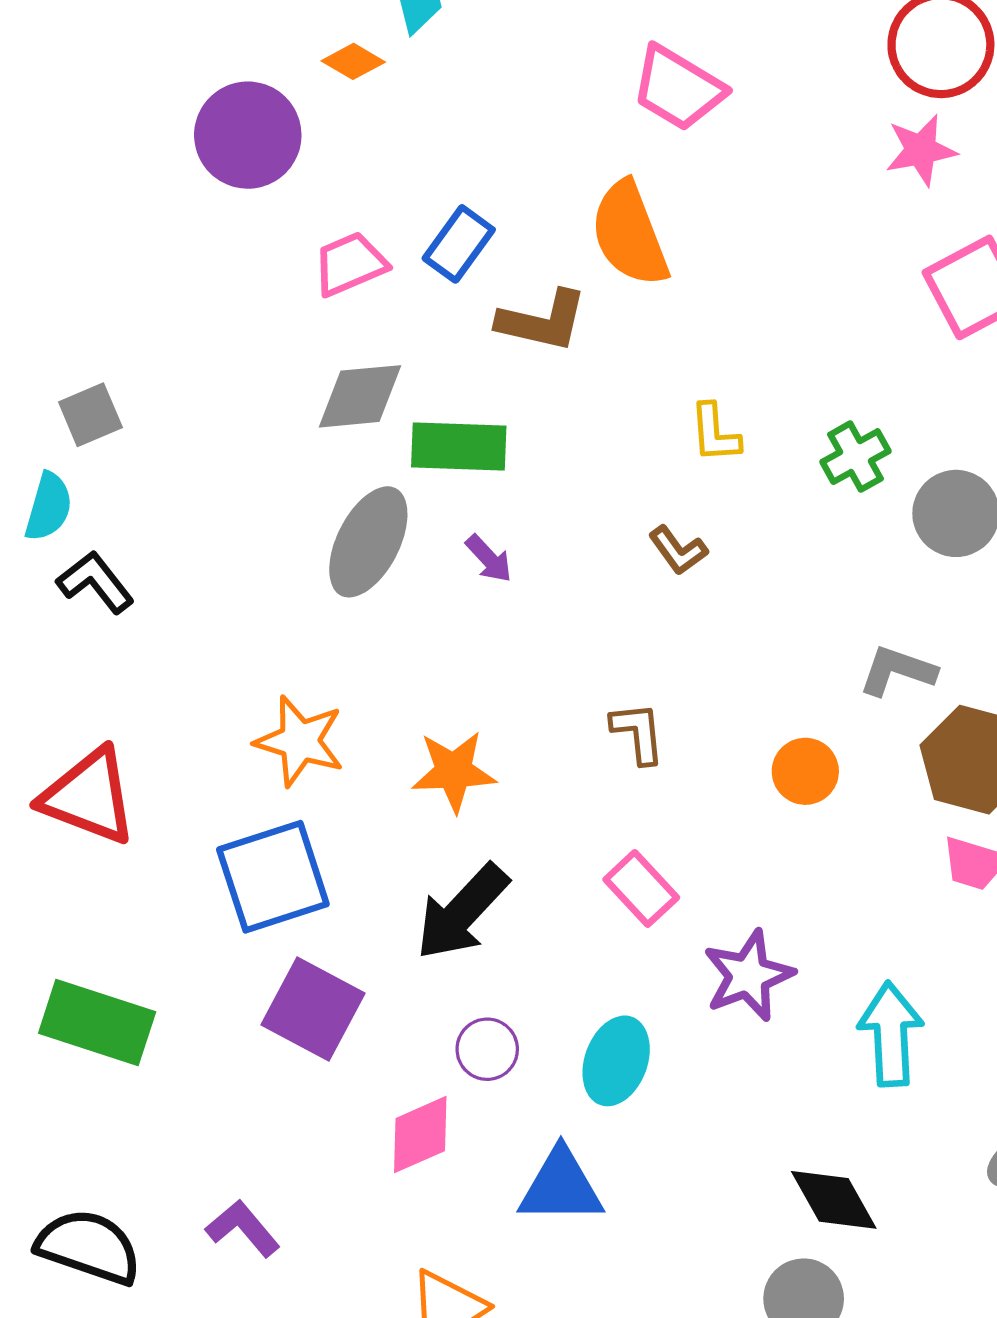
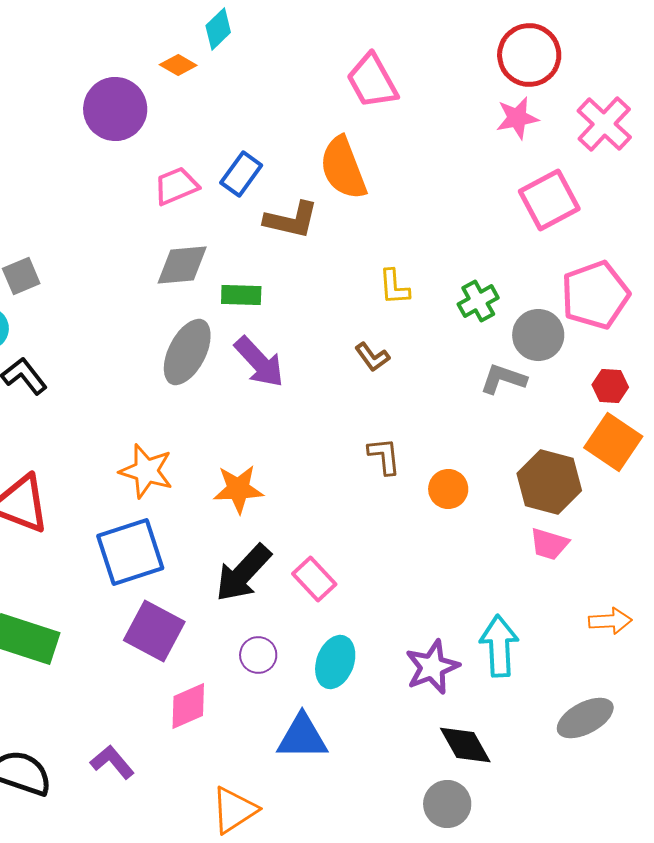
pink trapezoid: (678, 88) -> (372, 81), turned 30
green rectangle: (459, 446) -> (241, 295), size x0.7
purple arrow: (489, 559) -> (259, 362), size x1.8
gray L-shape: (897, 671) -> (503, 379), moved
brown L-shape: (638, 733) -> (384, 456), moved
pink rectangle: (641, 888) -> (314, 579), moved
purple star: (748, 976) -> (432, 667), moved
pink diamond: (420, 1135) -> (188, 706), moved

